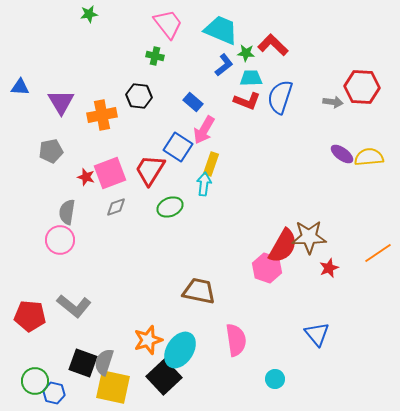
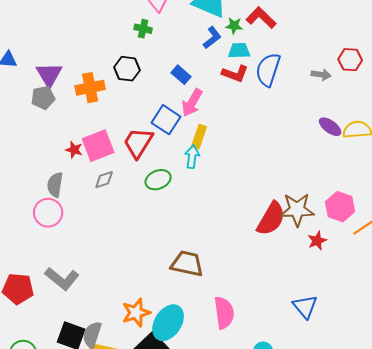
red hexagon: (362, 87) -> (350, 60), size x0.7
gray pentagon: (51, 151) -> (43, 98), moved
pink hexagon: (267, 268) -> (340, 207), moved

